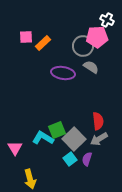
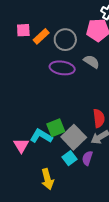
gray circle: (83, 46) -> (65, 40), moved
pink triangle: (15, 148) -> (21, 146), moved
yellow arrow: (30, 179) -> (47, 179), moved

